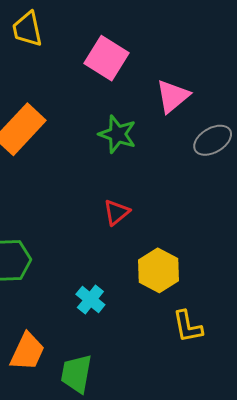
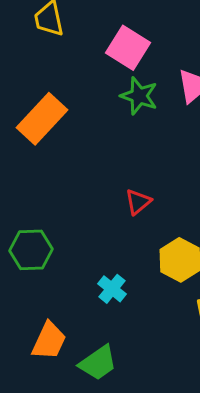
green star: (117, 134) -> (139, 96), moved
green trapezoid: (76, 374) -> (98, 363), turned -135

